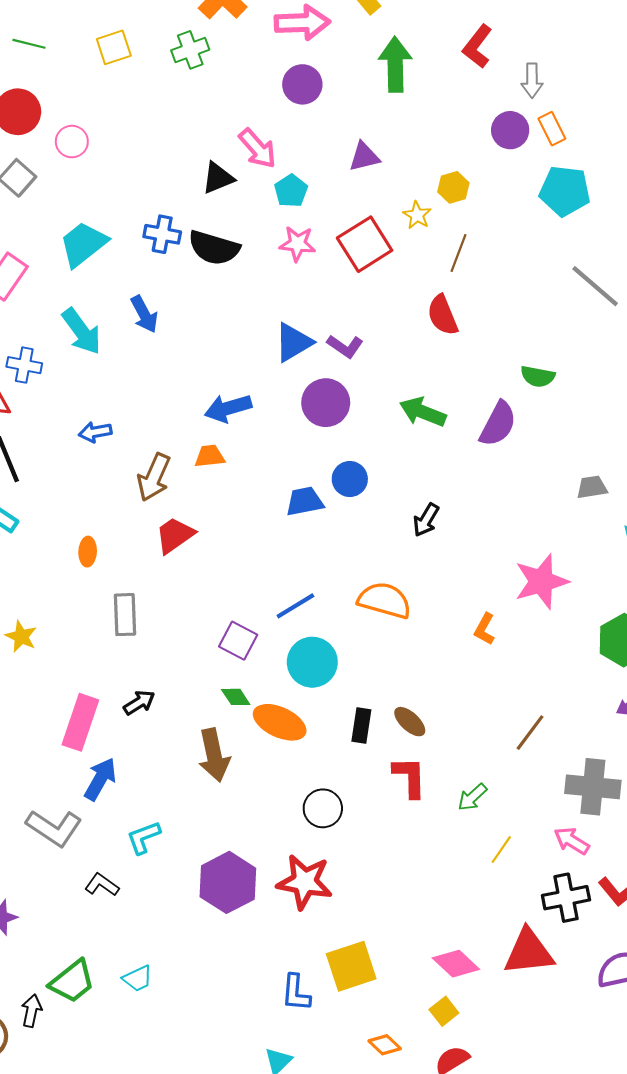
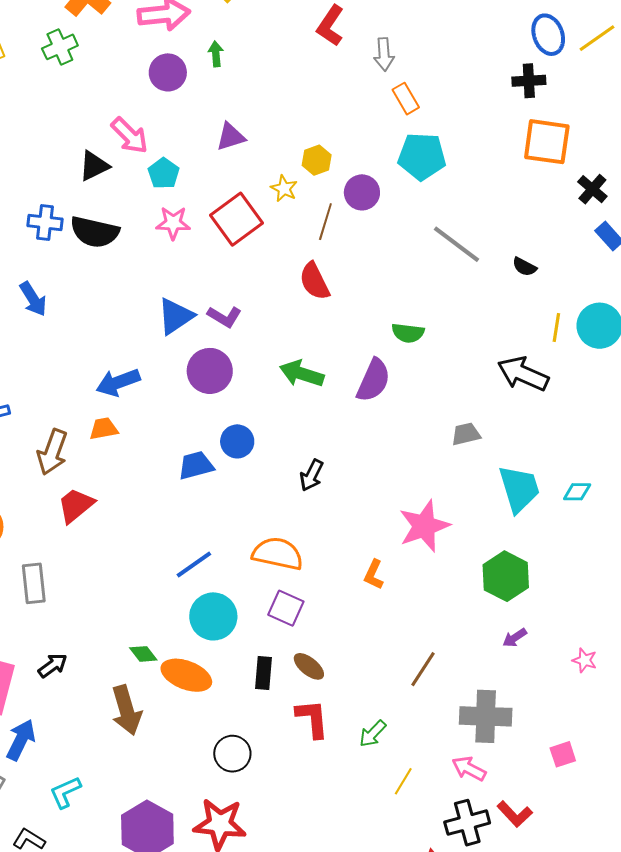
green arrow: (395, 64) -> (216, 54), moved, size x0.5
purple circle: (510, 130) -> (362, 192), moved
purple square: (238, 641) -> (286, 608), moved

